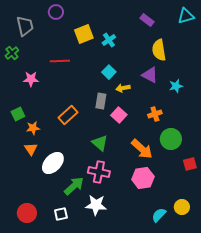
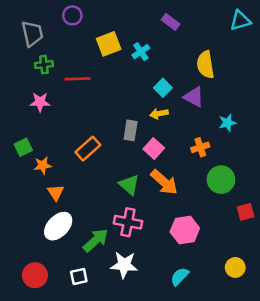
purple rectangle: (147, 20) -> (171, 22), moved
green cross: (12, 53) -> (44, 65), moved, turned 32
cyan square: (109, 72) -> (163, 88), moved
cyan star: (176, 86) -> (227, 123), moved
orange triangle: (31, 149) -> (56, 193), moved
orange arrow: (142, 149) -> (164, 182), moved
white ellipse: (53, 163) -> (58, 226), moved
cyan semicircle: (159, 215) -> (180, 277), moved

